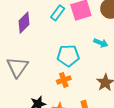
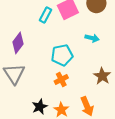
purple diamond: (24, 23) -> (18, 43), moved

